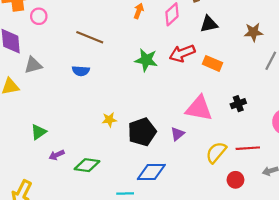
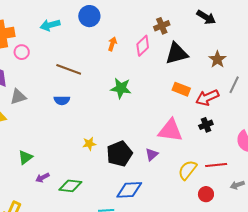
black triangle: (209, 24) -> (177, 53), size x1.4
brown star: (253, 32) -> (217, 59), turned -30
red arrow: (182, 53) -> (207, 98), moved

